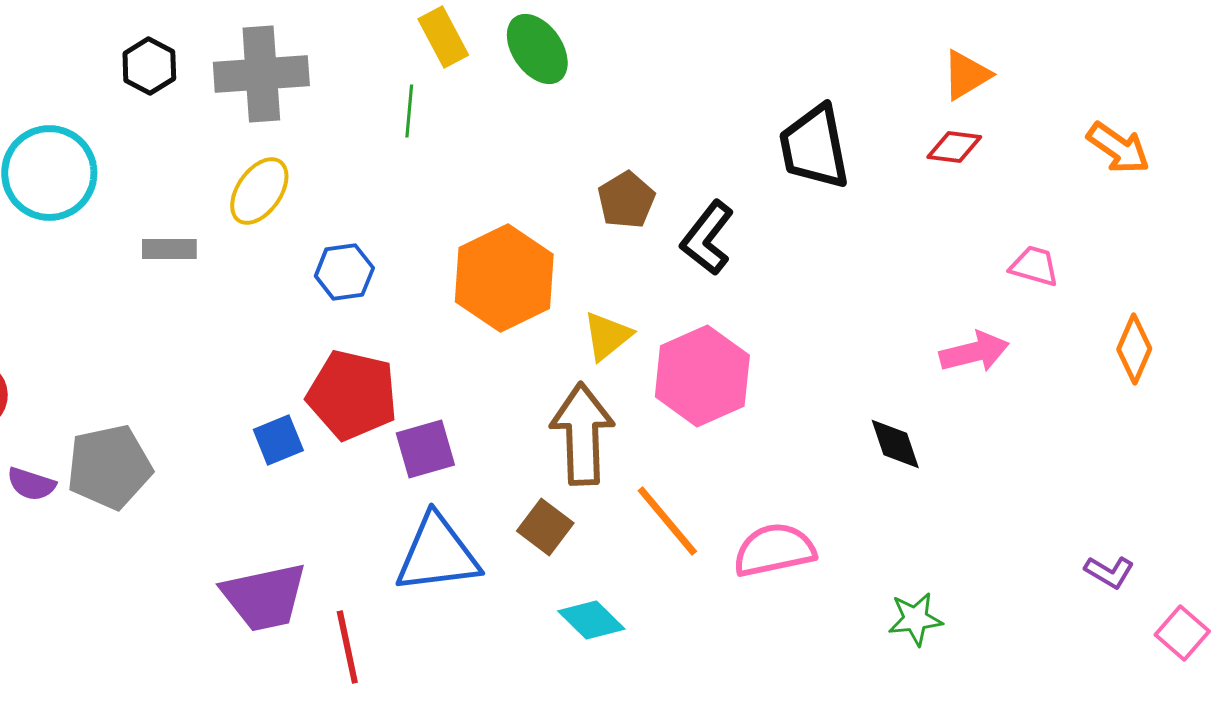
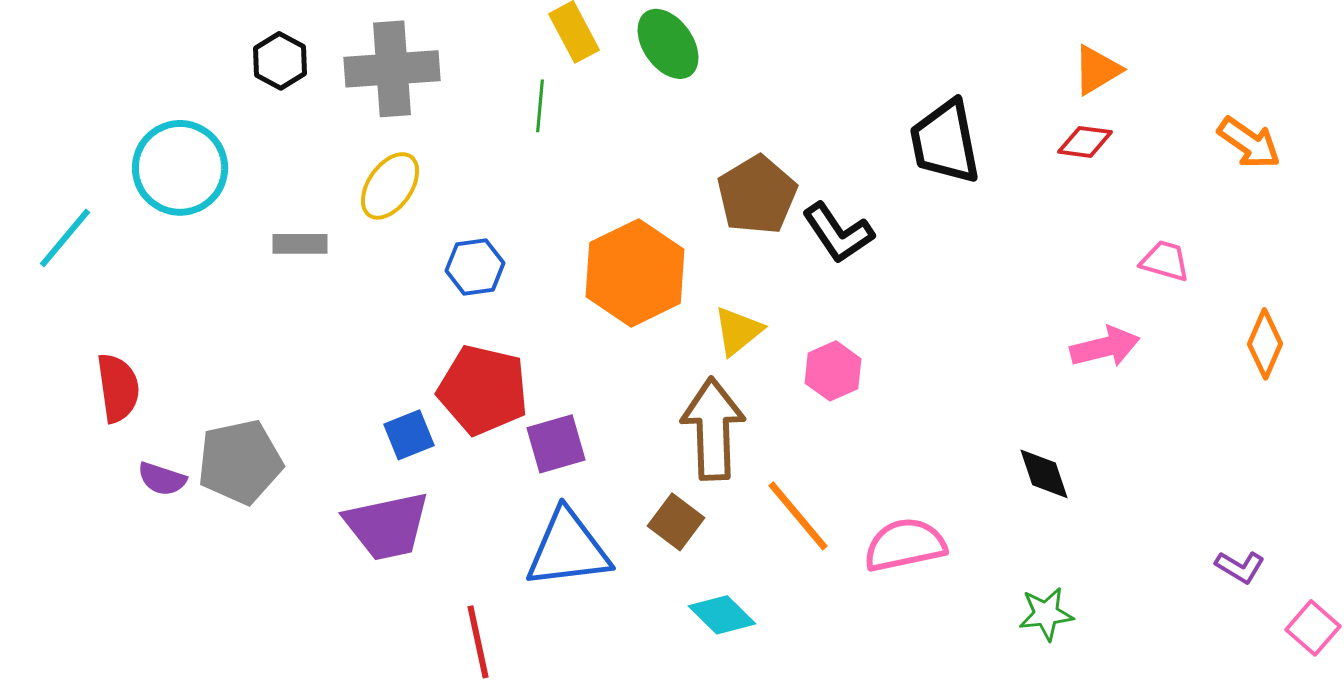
brown pentagon: (626, 200) -> (757, 195), size x1.4
black L-shape: (707, 238) -> (838, 233), turned -72
pink hexagon: (702, 376) -> (833, 371), size x0.6
black diamond: (895, 444) -> (1044, 474), moved
purple trapezoid: (264, 597) -> (387, 526), moved

